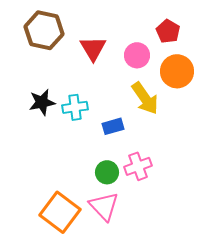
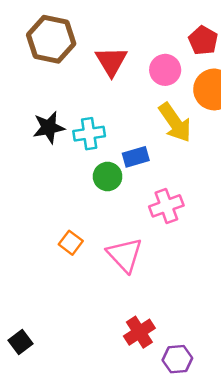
green circle: (107, 172) -> (108, 177), moved
orange square: (60, 212) -> (71, 243), moved, size x0.5

